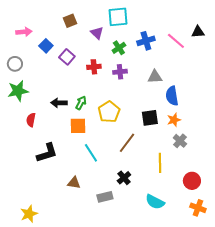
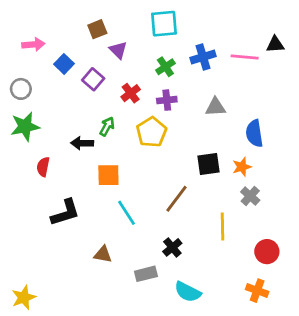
purple triangle: (97, 33) -> (118, 50), moved
pink line: (176, 41) -> (245, 57), turned -36
red cross: (94, 67) -> (131, 93), turned -32
blue semicircle: (172, 96) -> (254, 133), moved
green arrow: (81, 103) -> (107, 126), moved
yellow pentagon: (109, 112) -> (152, 132), moved
cyan semicircle: (155, 202) -> (188, 292), moved
orange cross: (198, 208) -> (257, 291), moved
yellow star: (29, 214) -> (24, 297), moved

